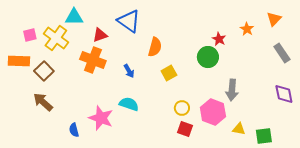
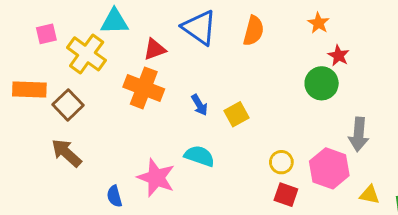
orange star: (247, 29) -> (318, 23), moved
pink square: (30, 35) -> (46, 34), moved
orange semicircle: (155, 47) -> (254, 31), moved
yellow square: (169, 73) -> (237, 114), moved

